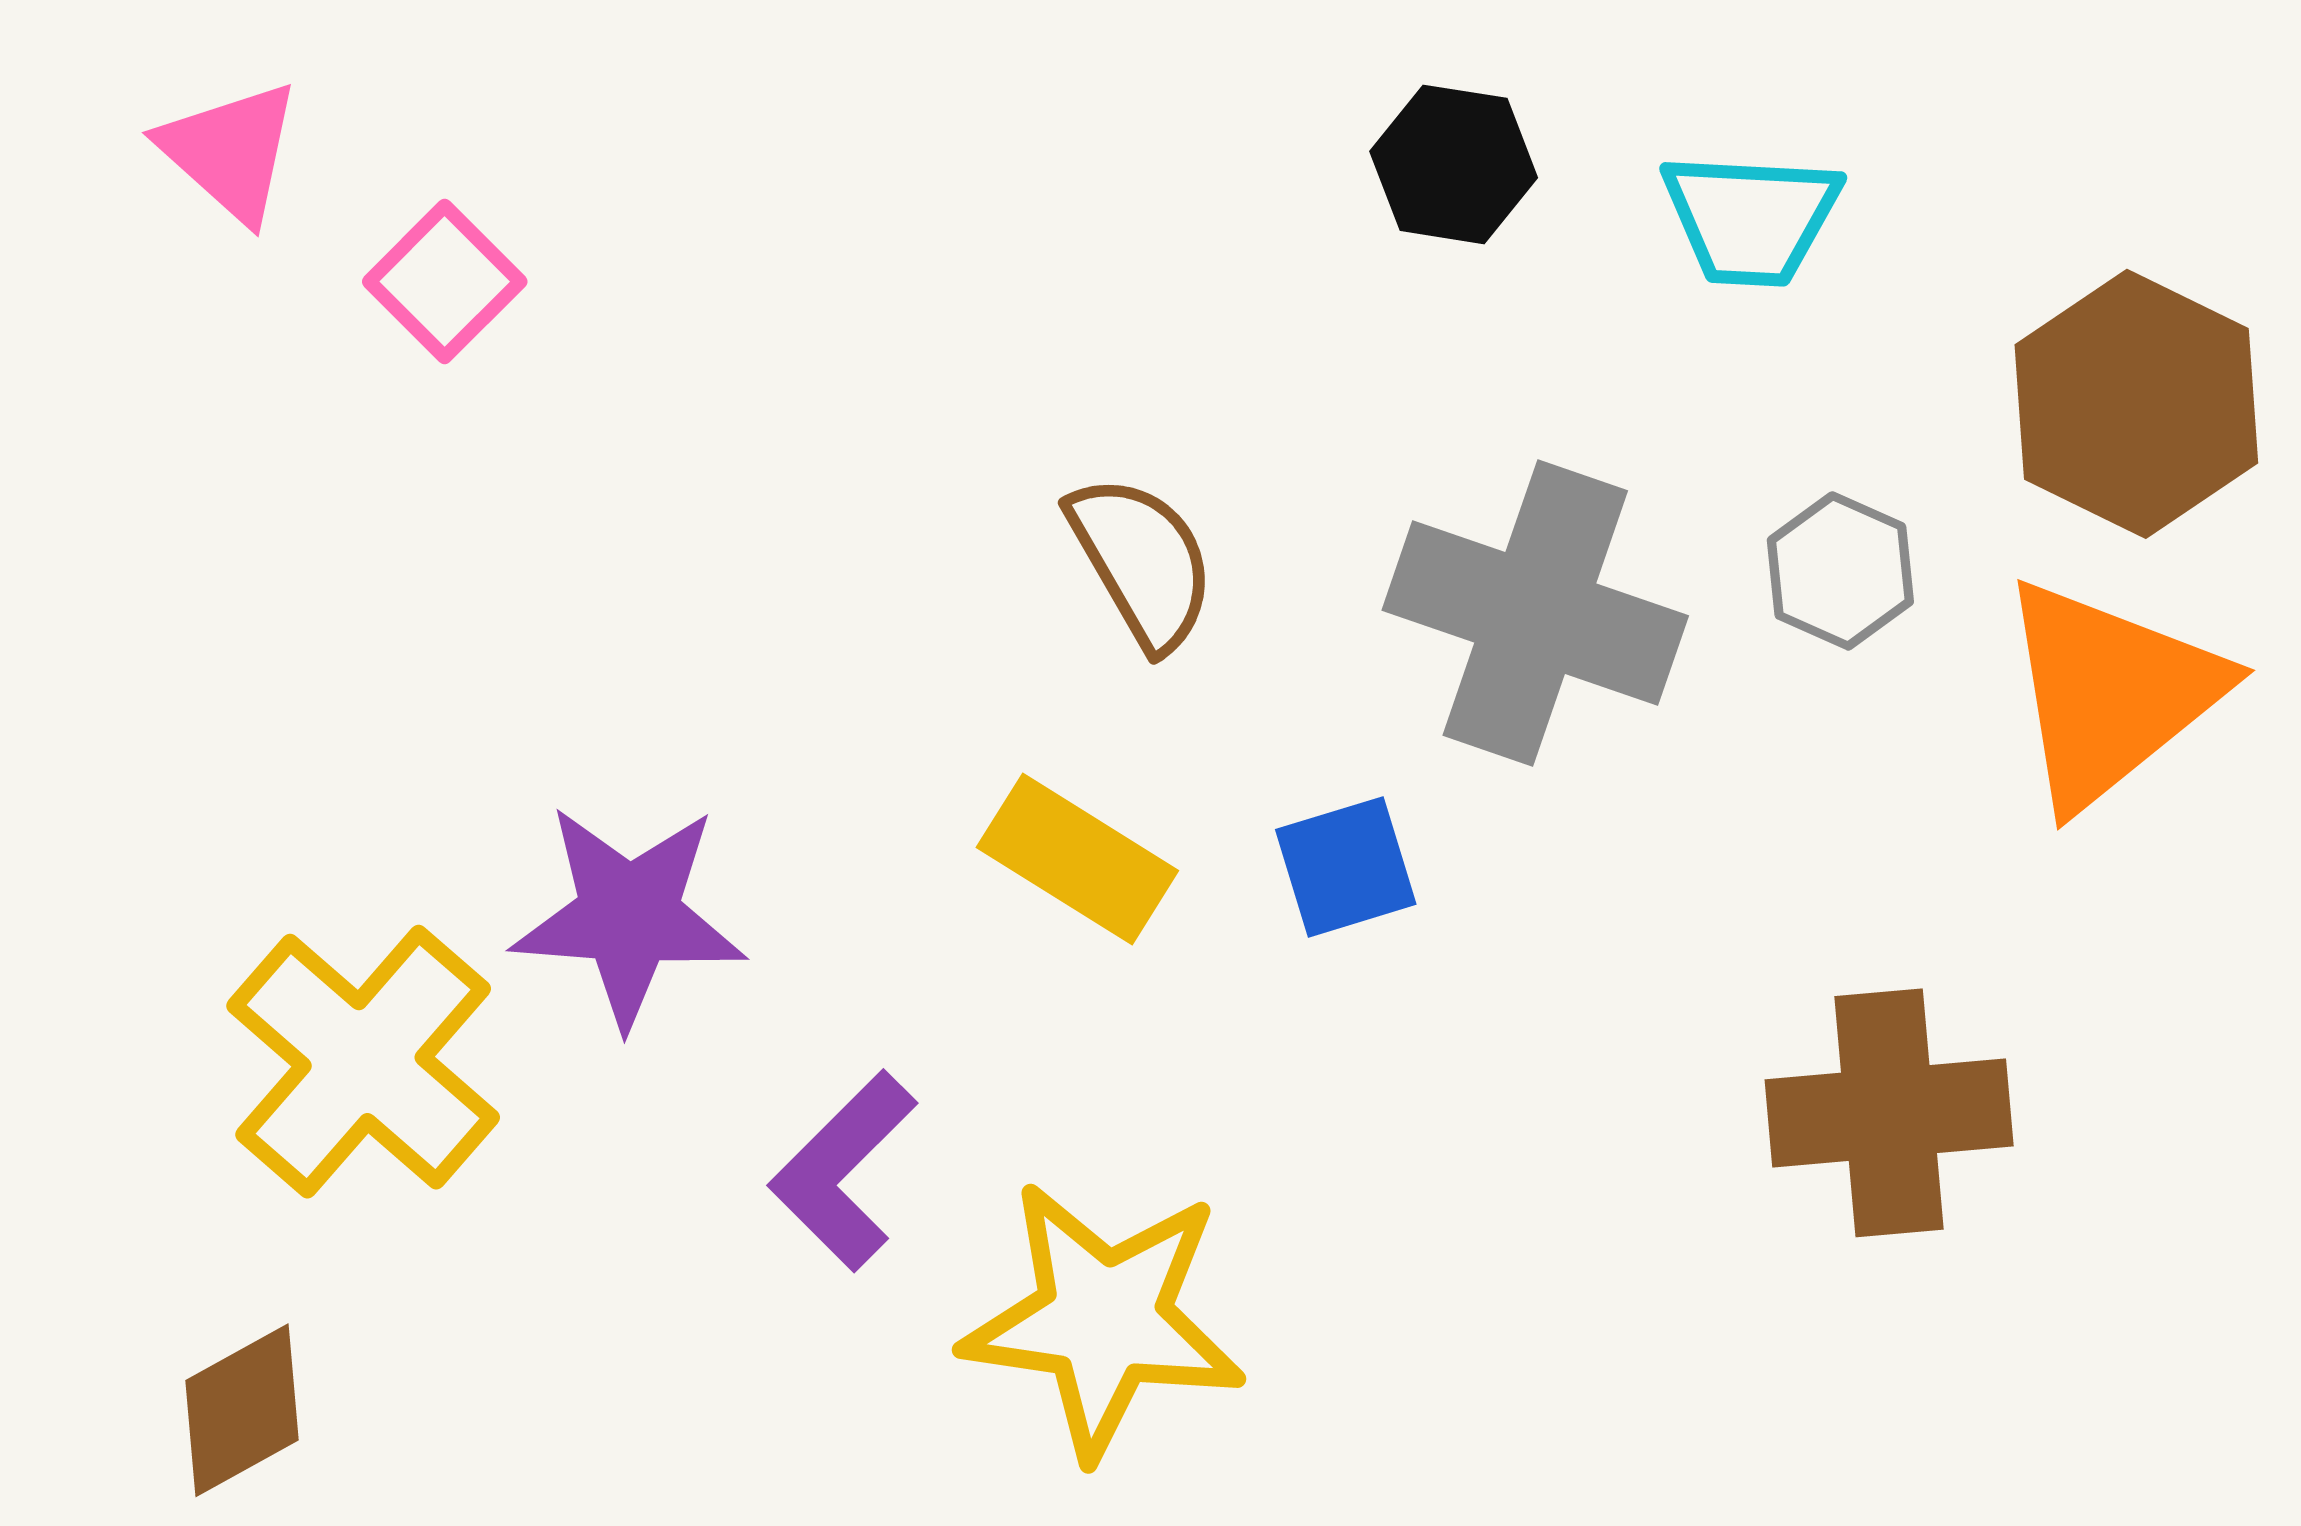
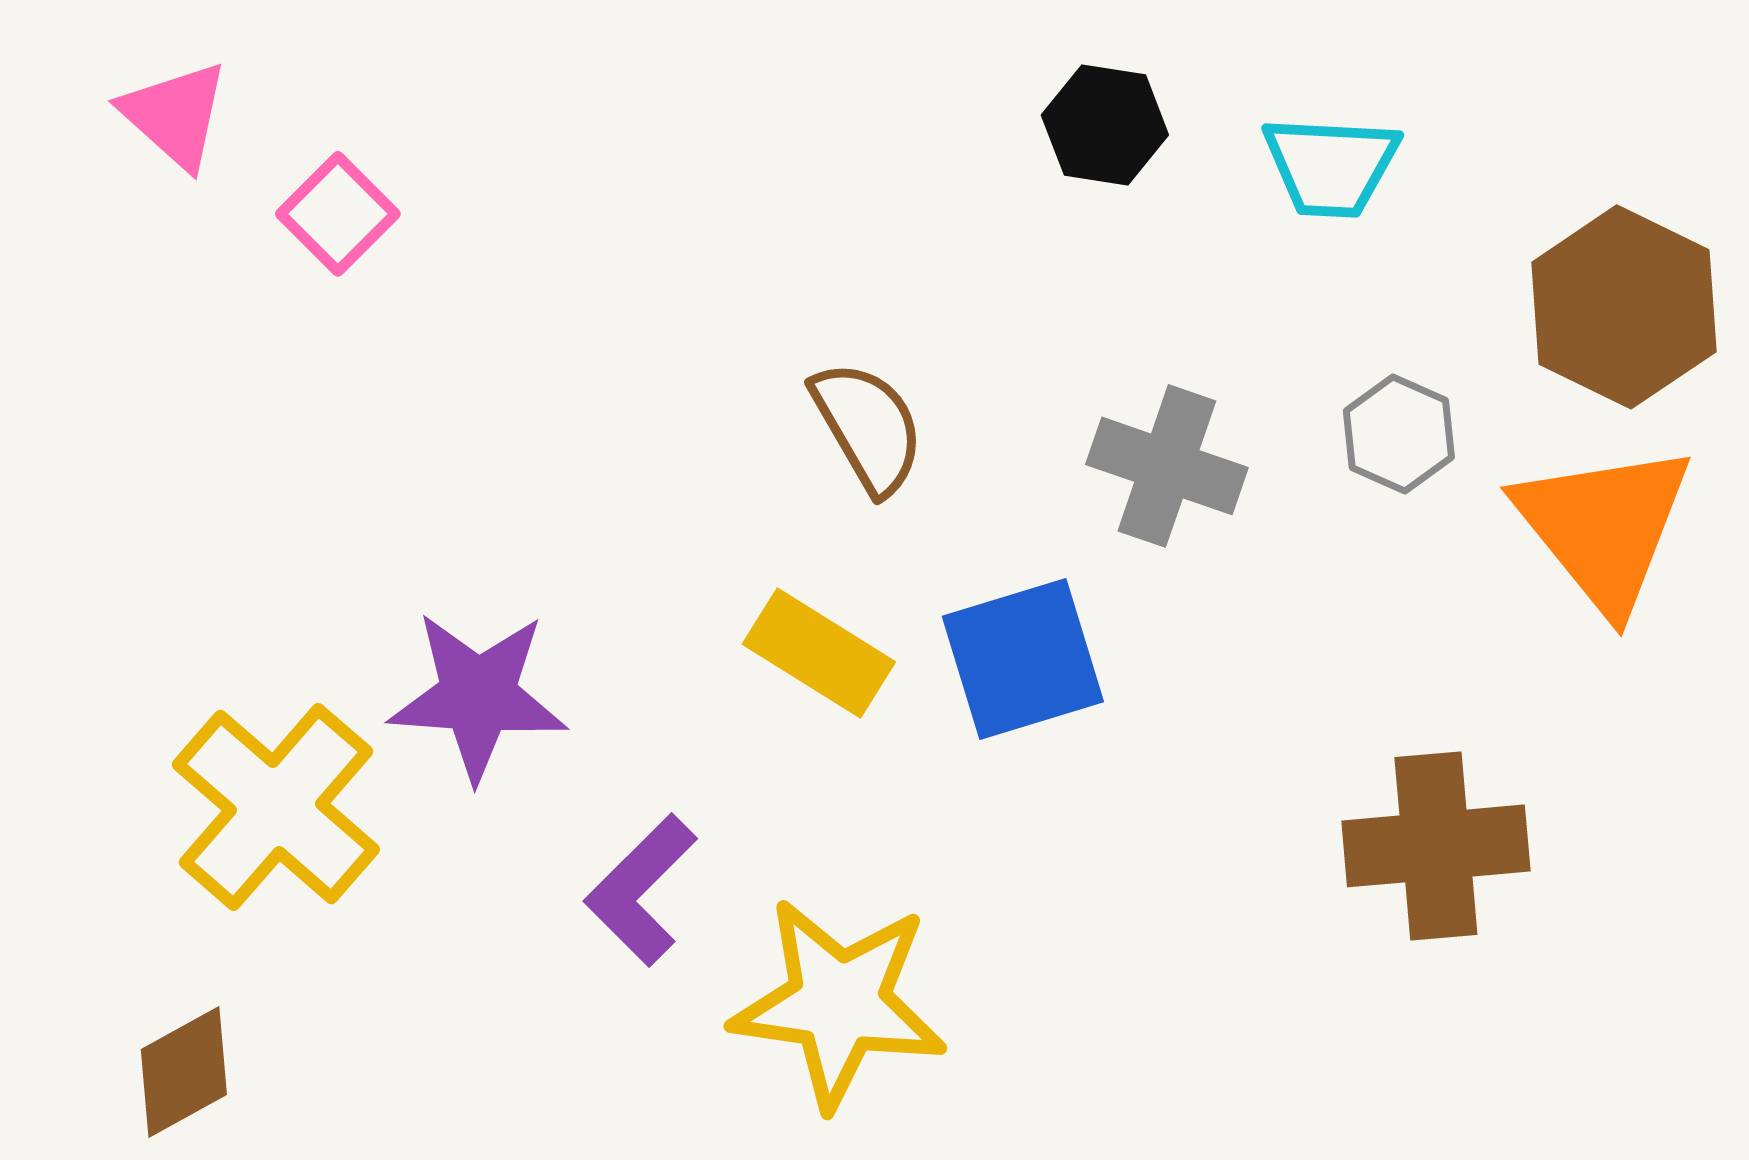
gray cross: (1535, 613) -> (1167, 466), size x0.7
orange triangle: (2110, 693) -> (1604, 527), turned -30
blue square: (1346, 867) -> (1023, 659), size x1.5

